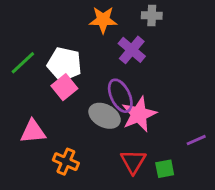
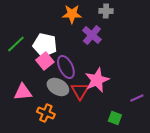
purple ellipse: (120, 96) -> (66, 67), moved
gray ellipse: (105, 116) -> (58, 87), moved
red triangle: (133, 162) -> (80, 91), moved
green square: (165, 169) -> (115, 118), turned 32

